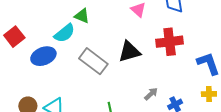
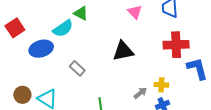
red cross: (170, 42) -> (176, 45), moved
gray rectangle: (93, 61) -> (77, 68), moved, size x0.6
yellow cross: (209, 94) -> (161, 85), moved

